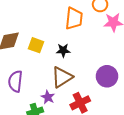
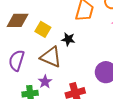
brown triangle: (62, 77) -> (51, 57), moved, turned 45

